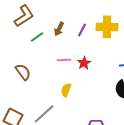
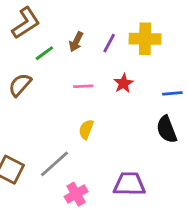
red star: (84, 63) -> (124, 83), moved
brown semicircle: (23, 72) -> (20, 85), moved, turned -102

